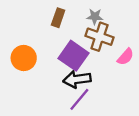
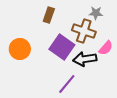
gray star: (95, 17) -> (96, 13), moved
black arrow: (77, 79) -> (85, 59), moved

